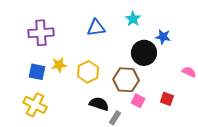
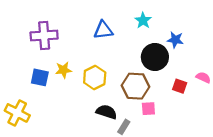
red square: (167, 99) -> (180, 86), moved
pink square: (138, 101) -> (148, 109), turned -32
yellow cross: (35, 105) -> (17, 113), moved

